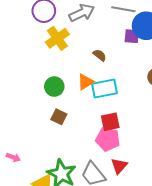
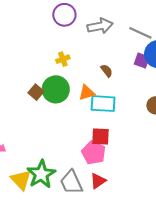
yellow cross: (57, 38) -> (63, 59), moved, size x0.6
green circle: (54, 87) -> (56, 89), size x1.4
brown square: (59, 117) -> (36, 92), moved

